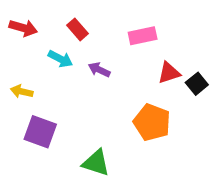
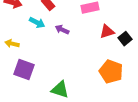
orange pentagon: (152, 122) -> (111, 72), moved

